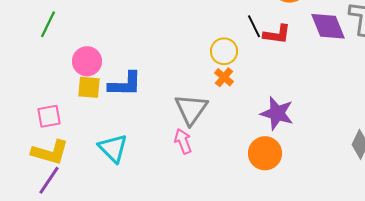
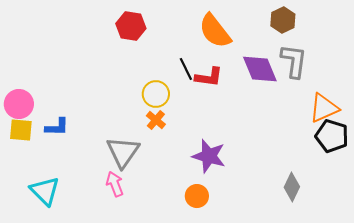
blue L-shape: (125, 84) -> (57, 127), size x0.7
orange circle: (265, 153) -> (197, 196), size x0.7

